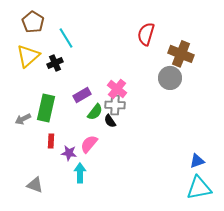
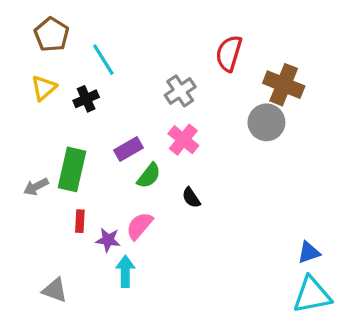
yellow triangle: (28, 56) -> (44, 88), size x0.7
gray cross: (115, 105) -> (180, 91), moved, turned -36
black semicircle: (110, 121) -> (191, 198), moved

